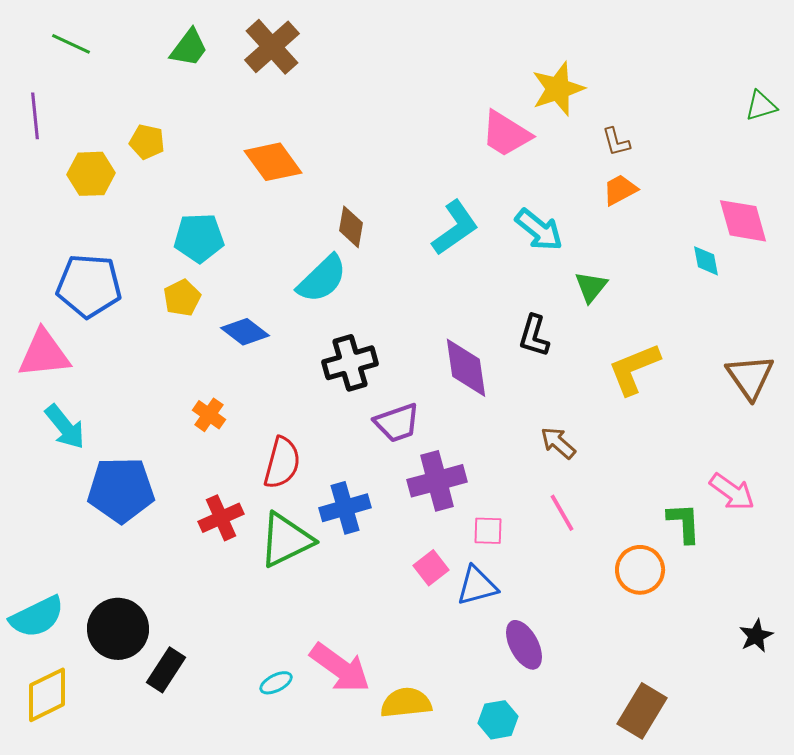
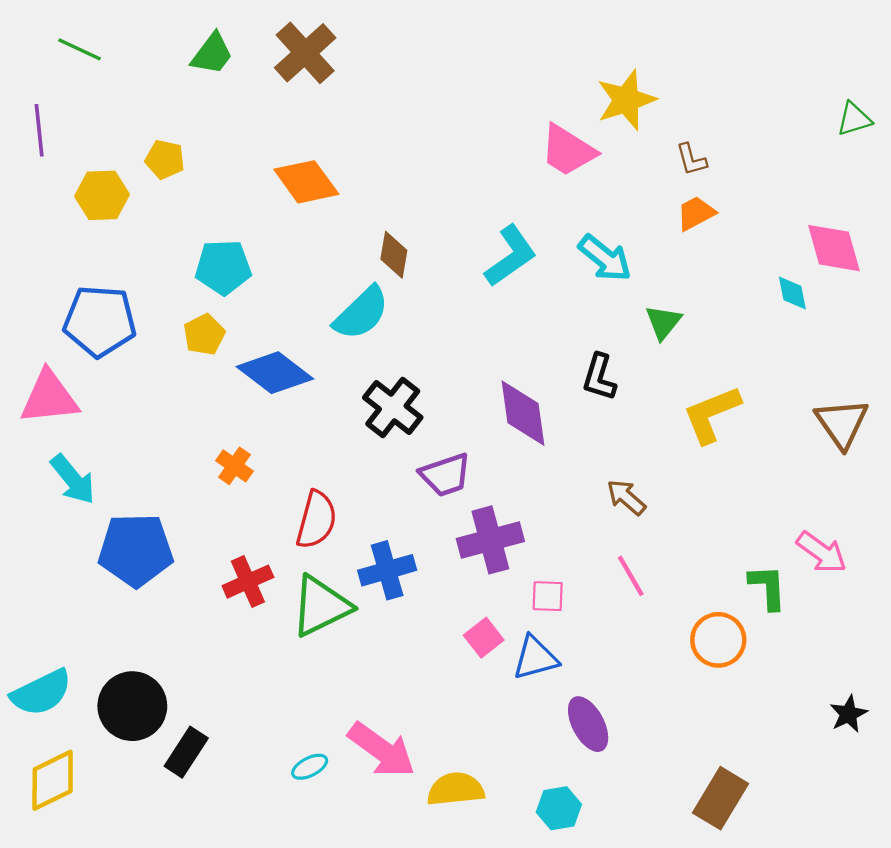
blue diamond: (245, 332) -> (275, 373), size x1.4
black cross: (350, 363) -> (393, 408), turned -36

